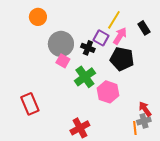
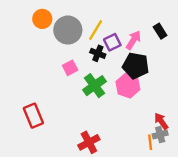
yellow line: (114, 20) -> (96, 30), moved
purple square: (101, 38) -> (112, 42), turned 35
gray circle: (61, 44) -> (68, 30), moved
pink square: (63, 61) -> (70, 68), turned 32
pink hexagon: (108, 92) -> (128, 86), moved

